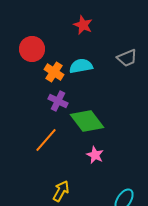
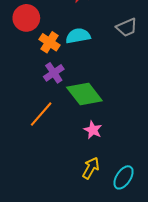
purple cross: (58, 101) -> (54, 73), turned 30
yellow arrow: (61, 191) -> (91, 168), moved

